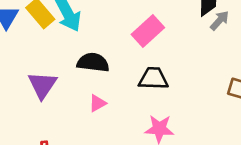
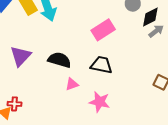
black semicircle: (93, 62) -> (59, 60), moved
pink triangle: (98, 103) -> (72, 84), moved

